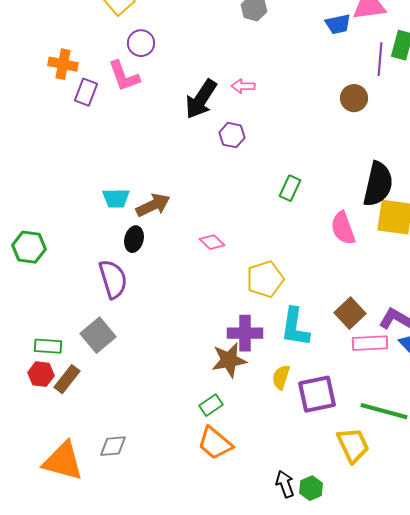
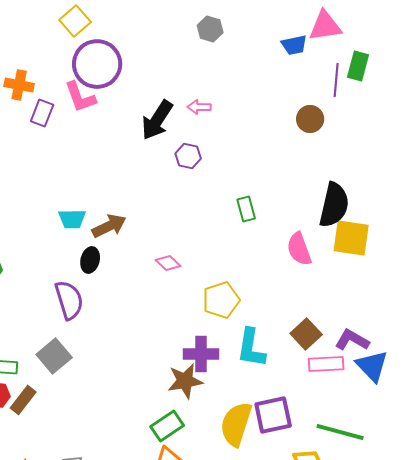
purple circle: (141, 43) -> (97, 64), size x1.8
green rectangle: (290, 188) -> (246, 209), turned -40
yellow semicircle: (281, 377) -> (236, 424), moved, size x1.8
green rectangle: (211, 405) -> (167, 426), size x1.4

